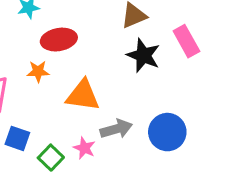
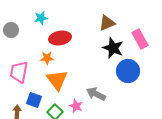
orange triangle: (83, 95) -> (57, 80), moved, turned 45
gray arrow: (116, 129) -> (96, 94), turned -138
blue circle: (167, 132) -> (128, 71), moved

